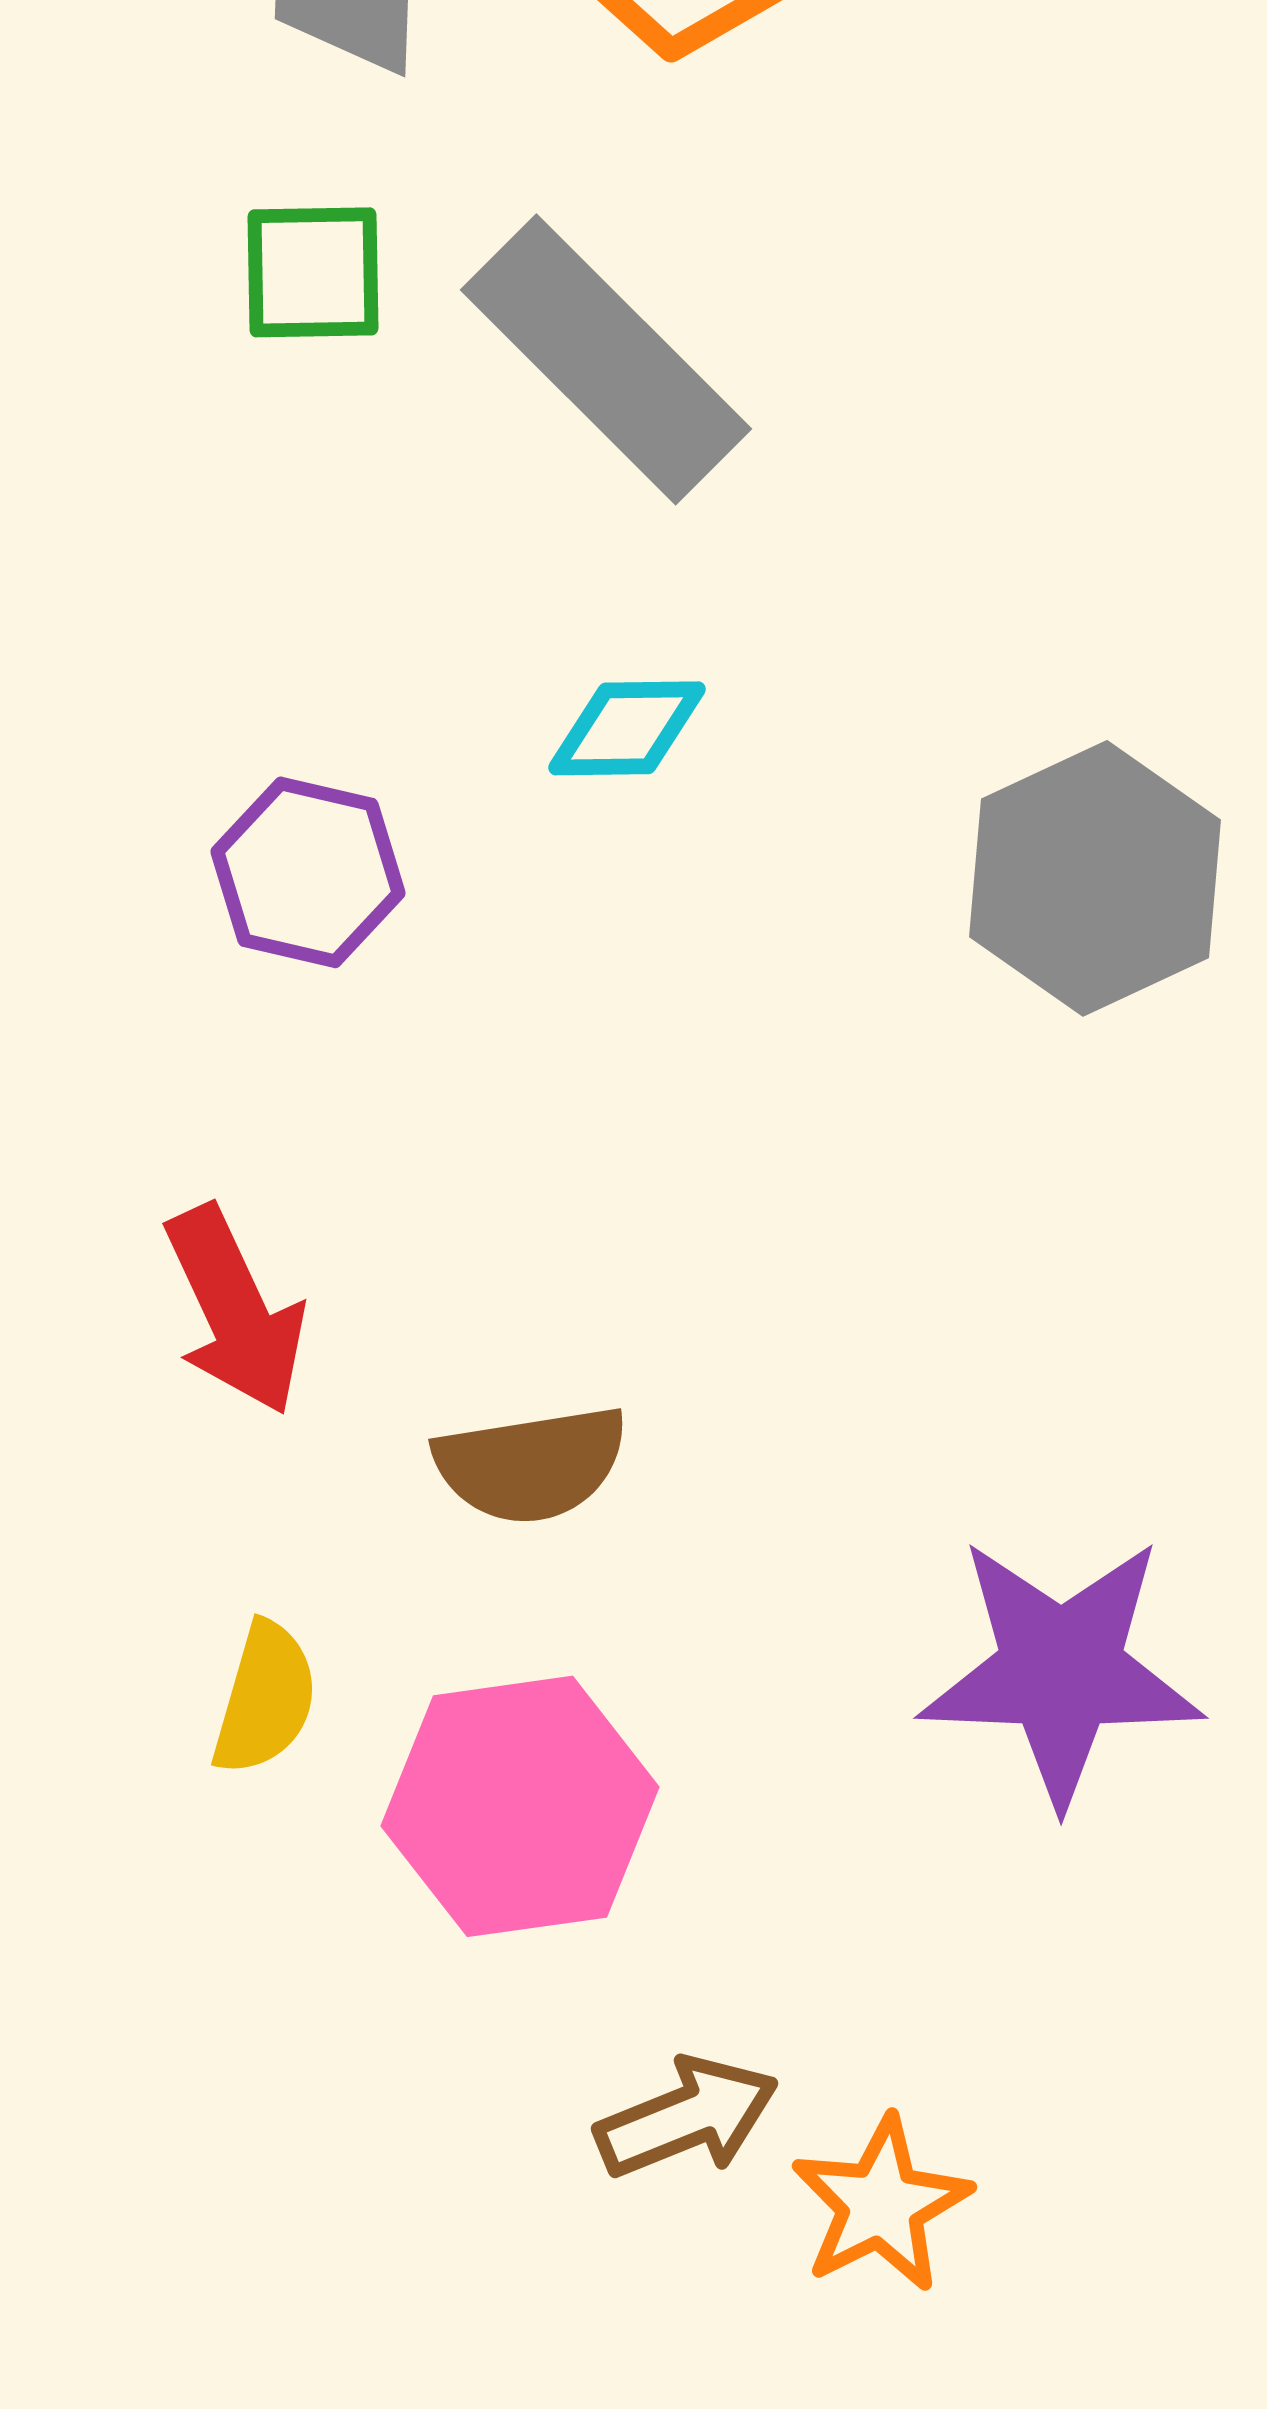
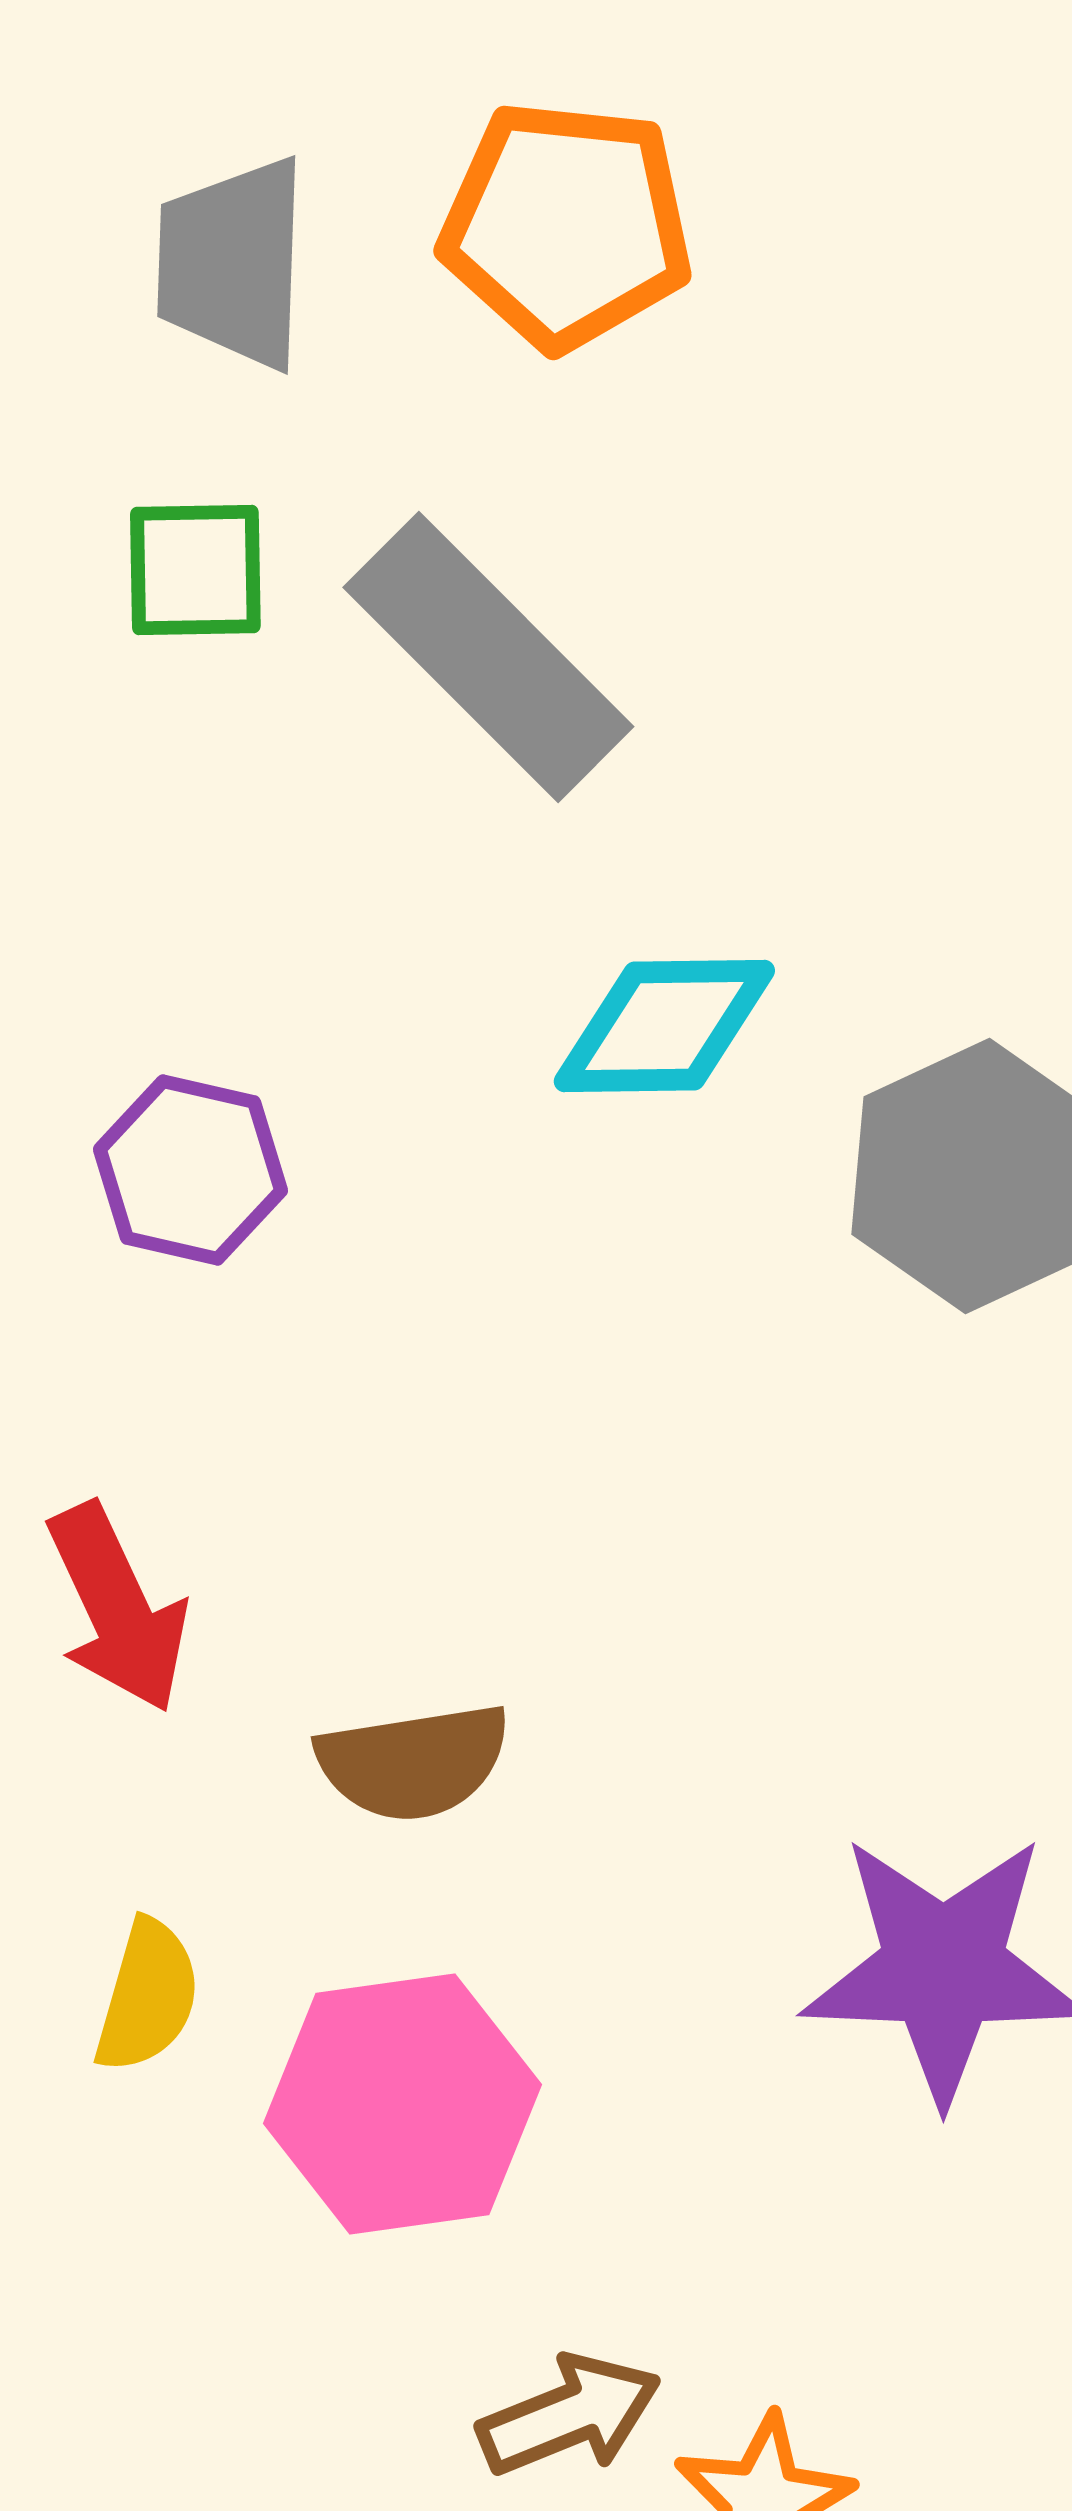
cyan diamond: (627, 728) -> (664, 1026), moved, size x1.4

